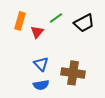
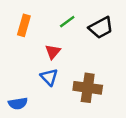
red triangle: (37, 32) -> (53, 52), moved
blue semicircle: (41, 85) -> (18, 103), moved

